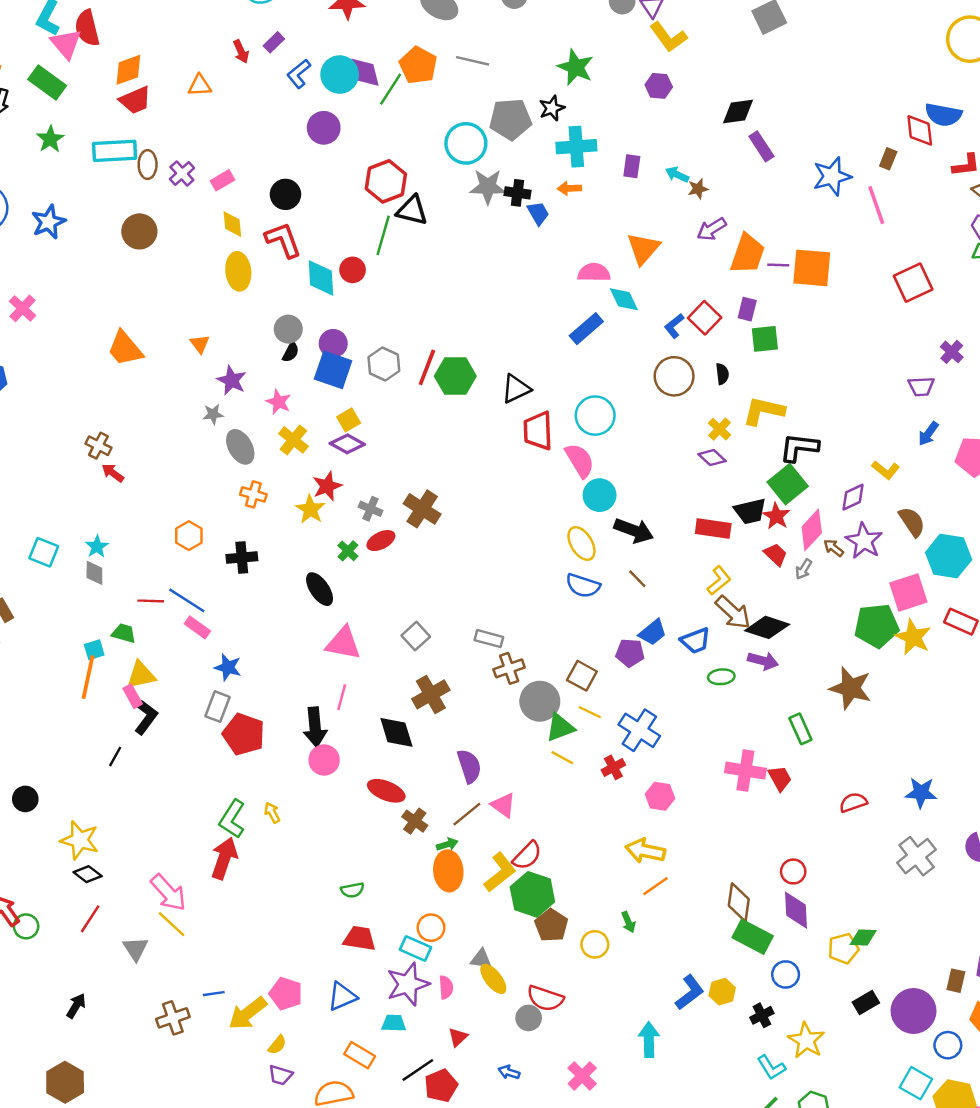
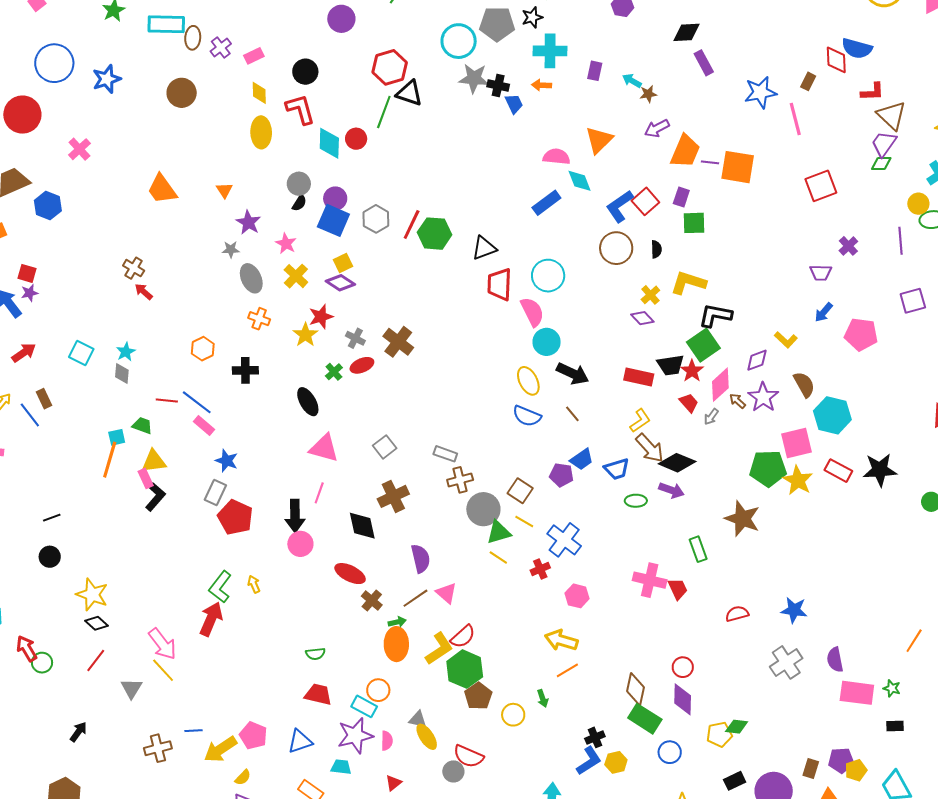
blue L-shape: (674, 326) -> (620, 206), size x1.6
black line: (115, 757) -> (52, 518), moved, turned 36
black cross: (762, 1015) -> (595, 737), moved

